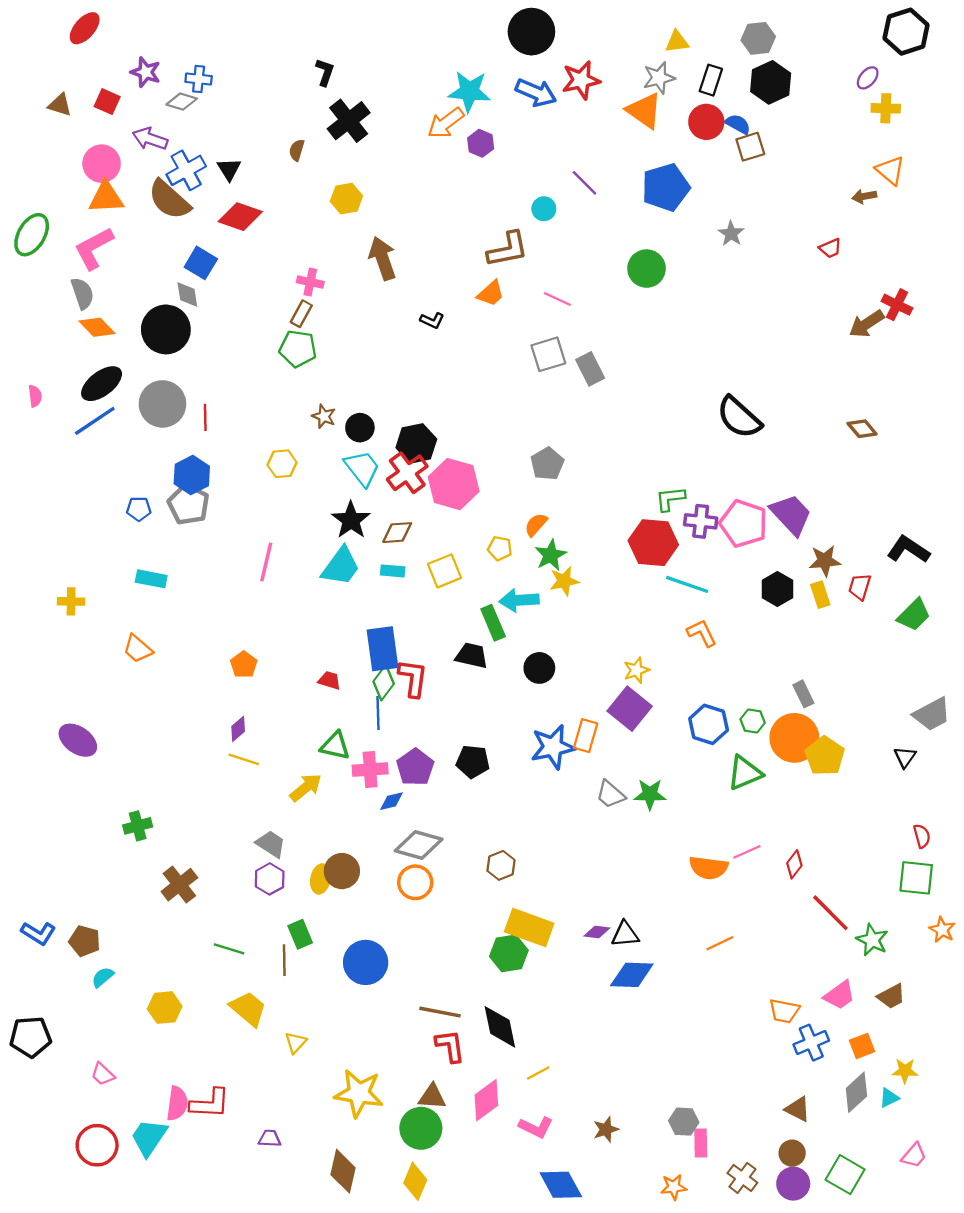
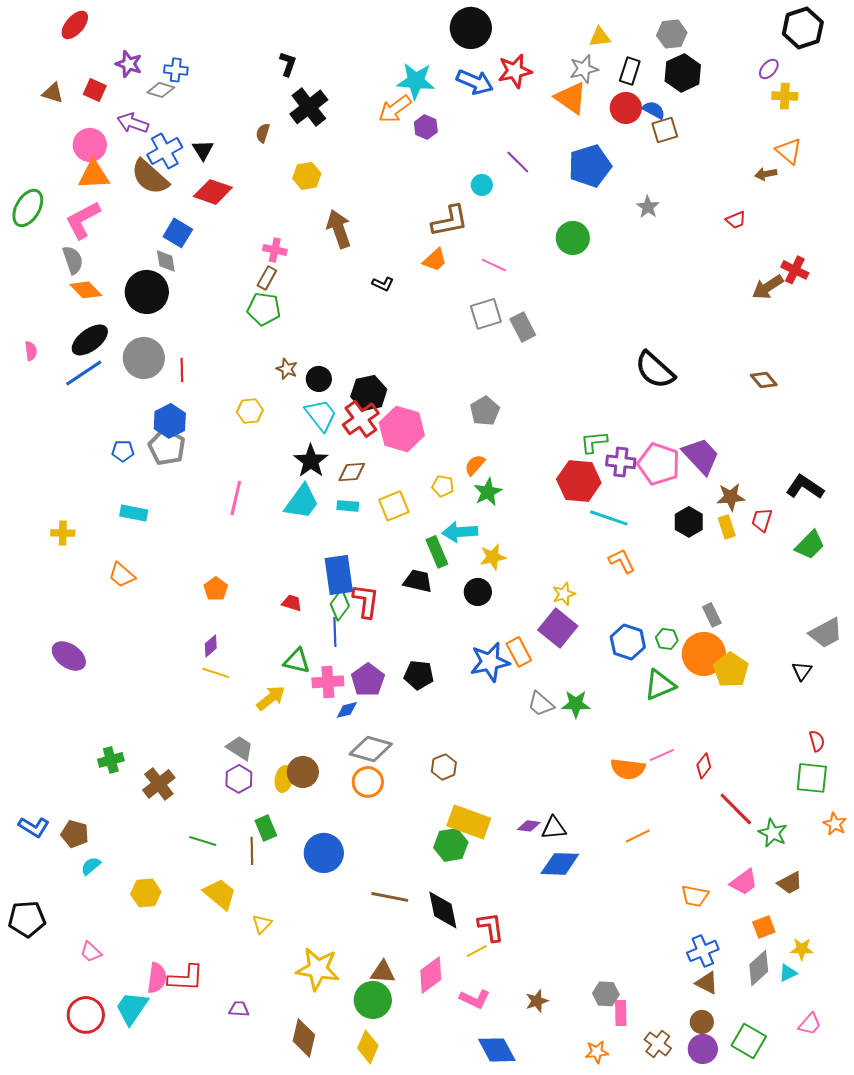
yellow star: (564, 581) -> (493, 557), moved
orange rectangle: (586, 736) -> (519, 652), turned -44
green cross: (138, 826) -> (111, 760), moved
blue cross: (811, 1043) -> (703, 951), moved
red L-shape: (450, 1046) -> (491, 927), moved

